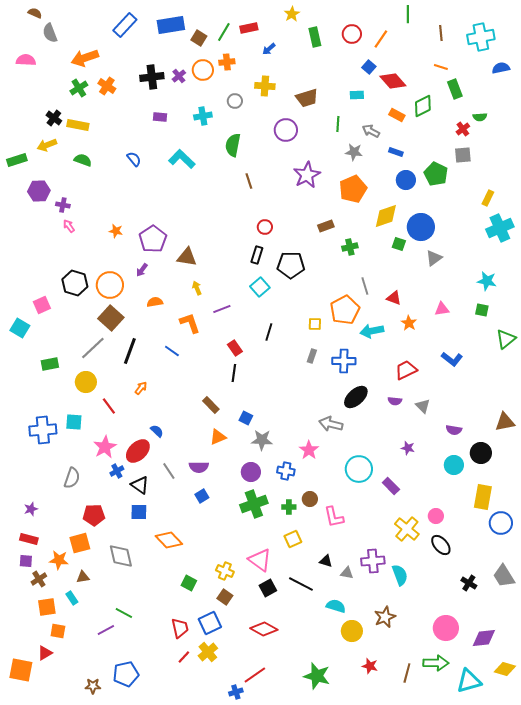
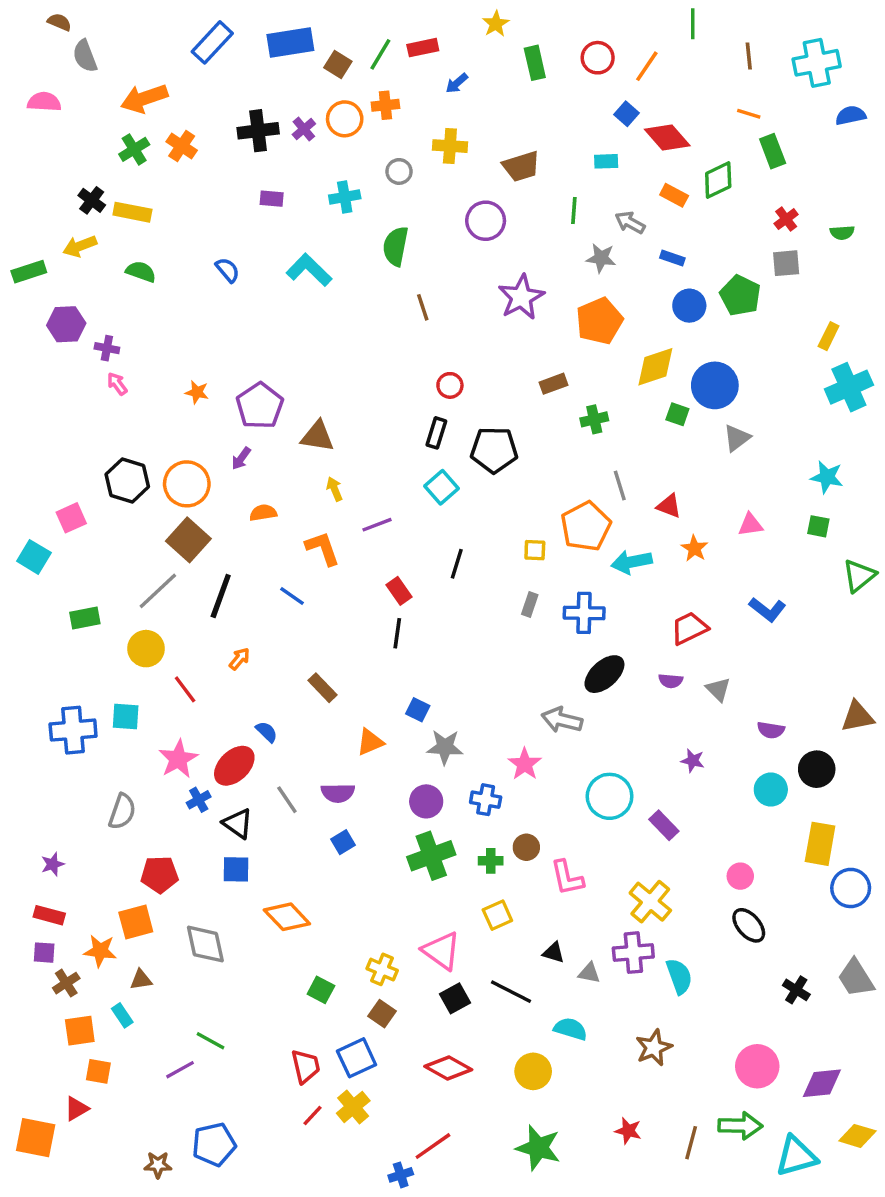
green semicircle: (480, 117) -> (842, 233), moved
brown rectangle: (211, 405) -> (323, 688), moved
yellow cross: (407, 529) -> (650, 902), moved
yellow circle: (352, 631) -> (533, 1071), moved

